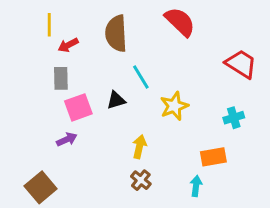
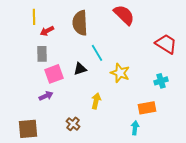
yellow star: (174, 106) -> (120, 73), turned -30
brown cross: (141, 180) -> (73, 124), moved
brown square: (41, 187) -> (28, 129), turned 35

